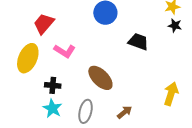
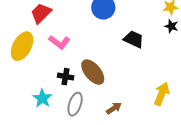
black cross: (53, 85) -> (66, 77), moved

